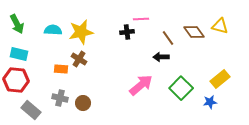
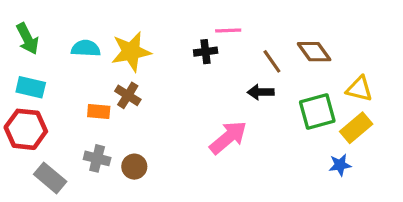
yellow triangle: (220, 26) -> (359, 89), moved
green square: (181, 88) -> (317, 112), moved, turned 30

